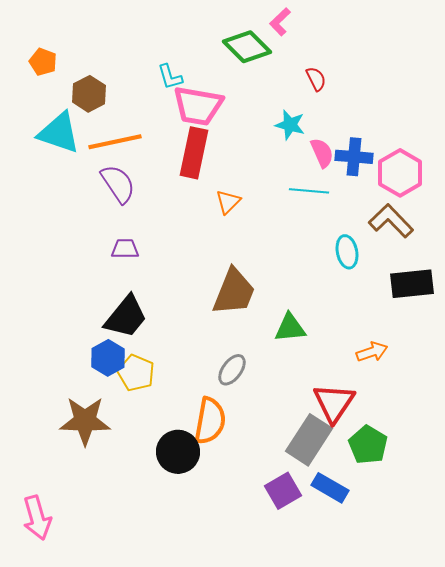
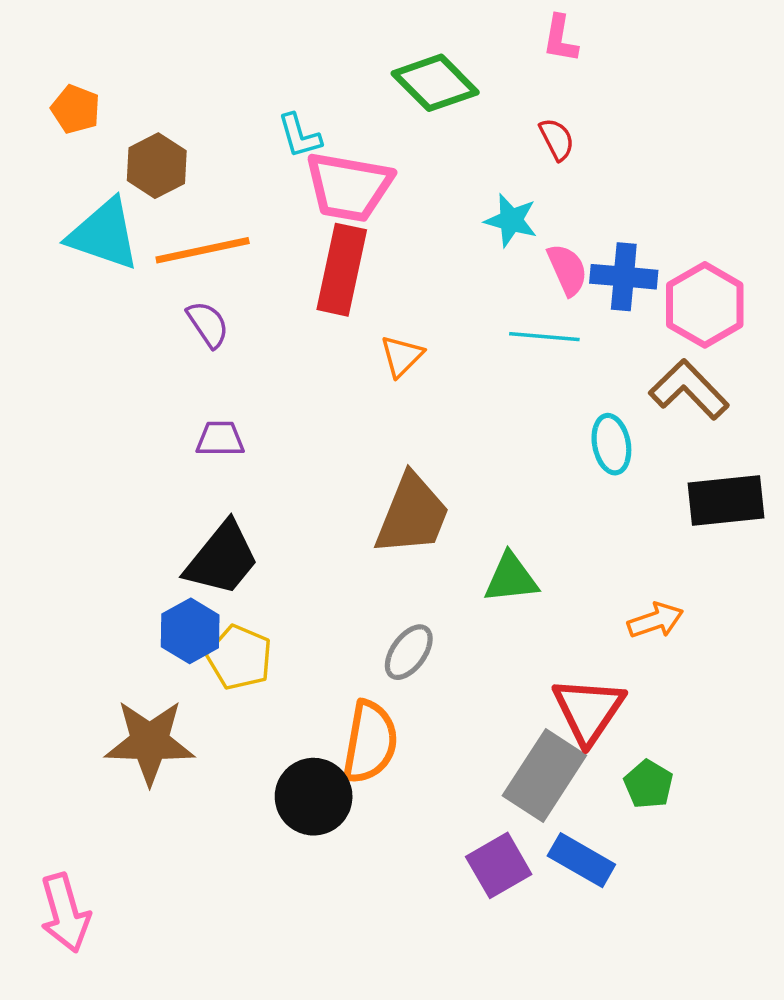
pink L-shape: (280, 22) -> (560, 39), moved, turned -36
purple semicircle: (118, 184) -> (208, 324), size x0.7
green pentagon: (368, 445) -> (648, 784), size x0.7

